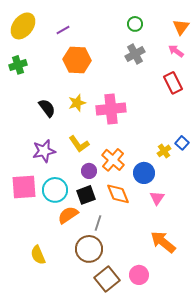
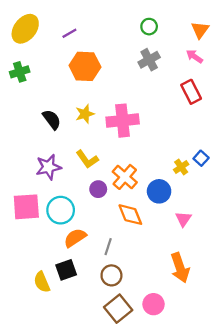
black square: (86, 195) -> (66, 270), moved
pink triangle: (157, 198) -> (183, 219), moved
orange arrow: (163, 242) -> (180, 268), turned -148
brown circle: (89, 249) -> (111, 275), moved, size x0.7

